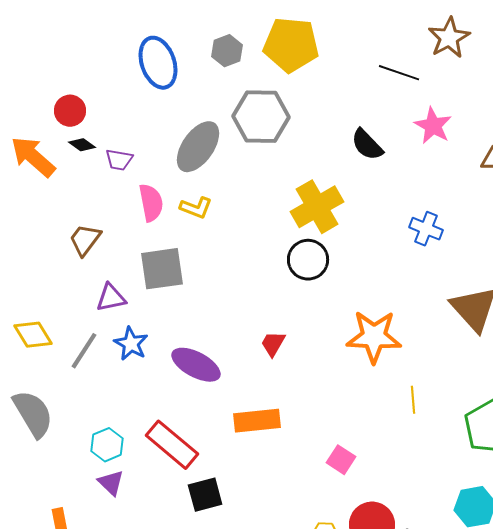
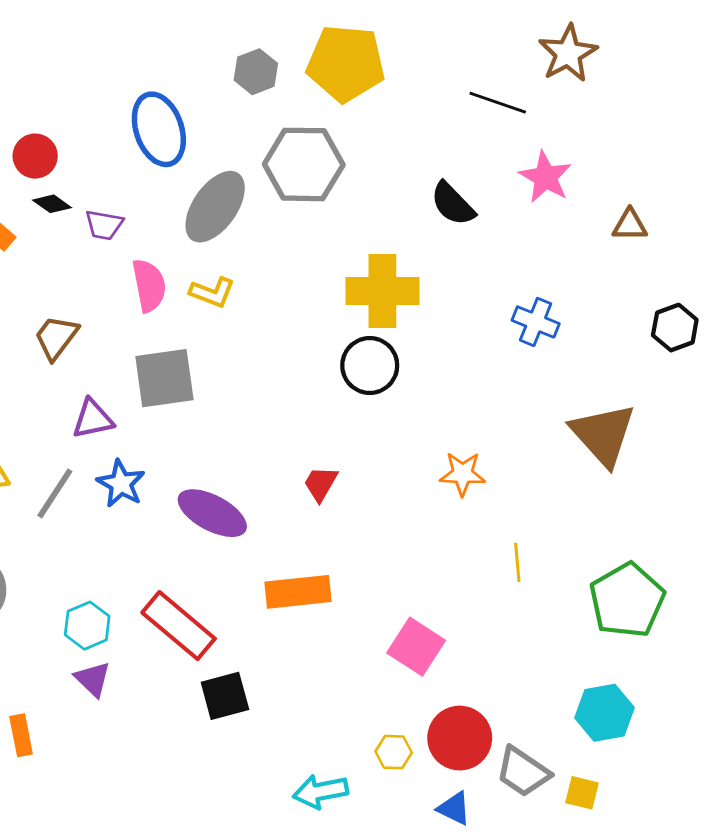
blue ellipse: (158, 63) -> (159, 129), moved
yellow cross: (317, 207) -> (382, 291), turned 30
orange star: (374, 337) -> (463, 474), size x0.6
pink square: (341, 460) -> (416, 647), size x1.4

